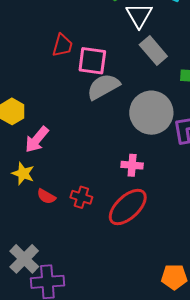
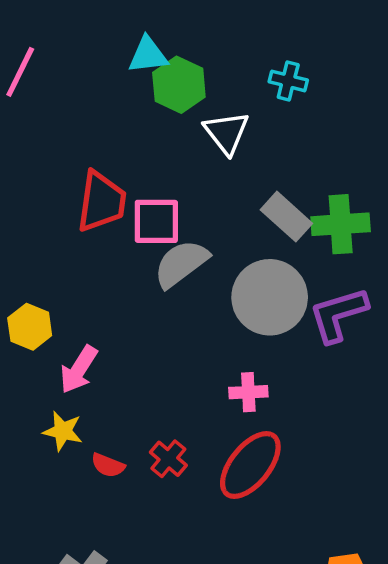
red trapezoid: (62, 45) -> (101, 202), size x1.5
gray rectangle: (153, 51) -> (286, 217), moved
red cross: (81, 197) -> (168, 459), turned 30

